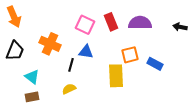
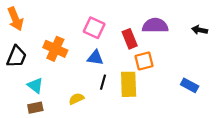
red rectangle: (111, 22) -> (130, 39), moved
blue rectangle: (155, 64) -> (190, 85), moved
black line: (71, 65) -> (103, 82), moved

